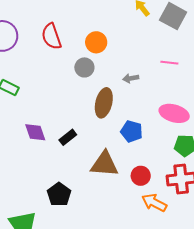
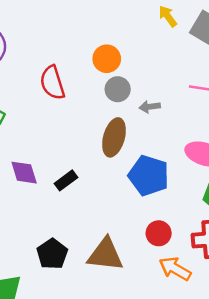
red semicircle: (51, 36) -> (52, 83), moved
gray circle: (84, 67) -> (118, 89), moved
blue pentagon: (132, 131) -> (149, 176), size x1.4
brown triangle: (104, 164) -> (105, 255), moved

